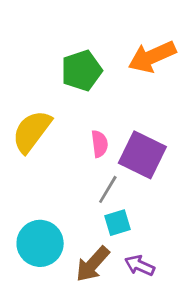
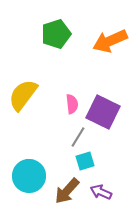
green pentagon: (82, 71) -> (56, 34), moved

